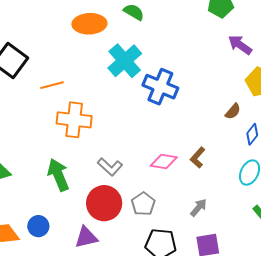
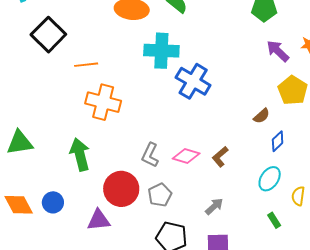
cyan cross: (125, 61) -> (161, 51), turned 36
gray L-shape: (110, 167) -> (150, 155), moved, turned 65

